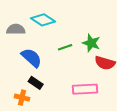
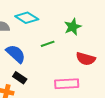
green star: (91, 43) -> (73, 27), moved, turned 30

